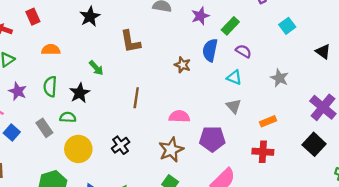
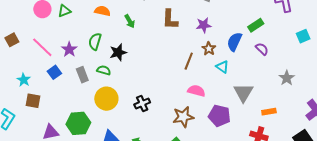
purple star: (200, 16) -> (204, 25), moved
green arrow: (96, 68) -> (130, 21), moved
cyan triangle: (234, 78) -> (222, 67), moved
purple star: (18, 91) -> (69, 49), moved
brown line: (136, 98) -> (189, 61), moved
gray triangle: (234, 106) -> (243, 93), size x1.5

